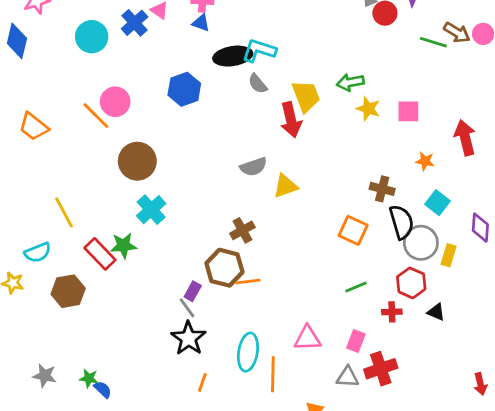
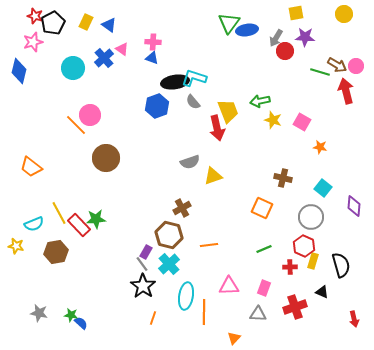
blue hexagon: (184, 89) -> (157, 106), moved
pink square: (408, 111) -> (302, 122), turned 30
orange trapezoid: (34, 127) -> (31, 167), moved
red arrow: (465, 138) -> (346, 91), moved
orange star: (425, 161) -> (320, 147), moved
cyan cross: (151, 210) -> (169, 264), moved
yellow line: (64, 212) -> (59, 213), moved
black semicircle: (402, 222) -> (341, 265), moved
yellow rectangle: (449, 255) -> (313, 261), moved
orange line: (248, 282) -> (209, 245), moved
black triangle: (436, 312) -> (322, 292), moved
red cross: (381, 369) -> (295, 307), moved

